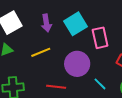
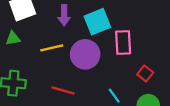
purple circle: (77, 64) -> (85, 54), moved

